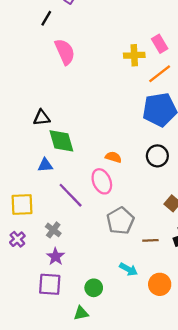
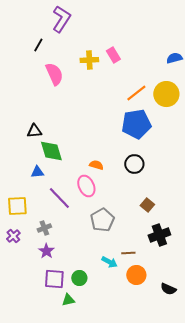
pink rectangle: (160, 44) -> (113, 55), moved
yellow cross: (134, 55) -> (89, 60), moved
gray cross: (53, 230) -> (44, 228), turned 32
brown line: (150, 240) -> (128, 253), moved
purple square: (50, 284) -> (54, 279), moved

